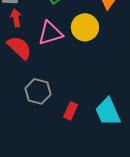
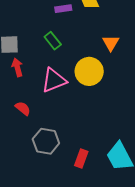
red semicircle: (19, 48) -> (23, 108), moved, size x0.6

